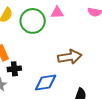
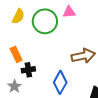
blue diamond: (46, 83) -> (60, 82), turned -50

